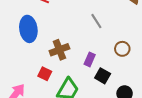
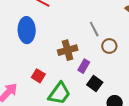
brown circle: (122, 49) -> (109, 46), moved
brown cross: (59, 50) -> (68, 50), moved

